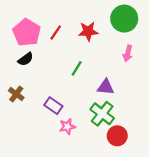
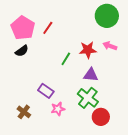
red star: (88, 31) -> (88, 50), moved
pink arrow: (128, 53) -> (110, 46), turned 96
brown cross: (16, 94) -> (24, 112), moved

